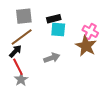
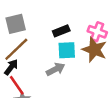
black rectangle: (54, 19) -> (61, 31), moved
cyan square: (58, 29) -> (67, 50), moved

